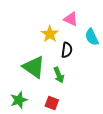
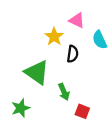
green arrow: (59, 75) -> (64, 92), moved
red square: (52, 103) -> (82, 111), moved

